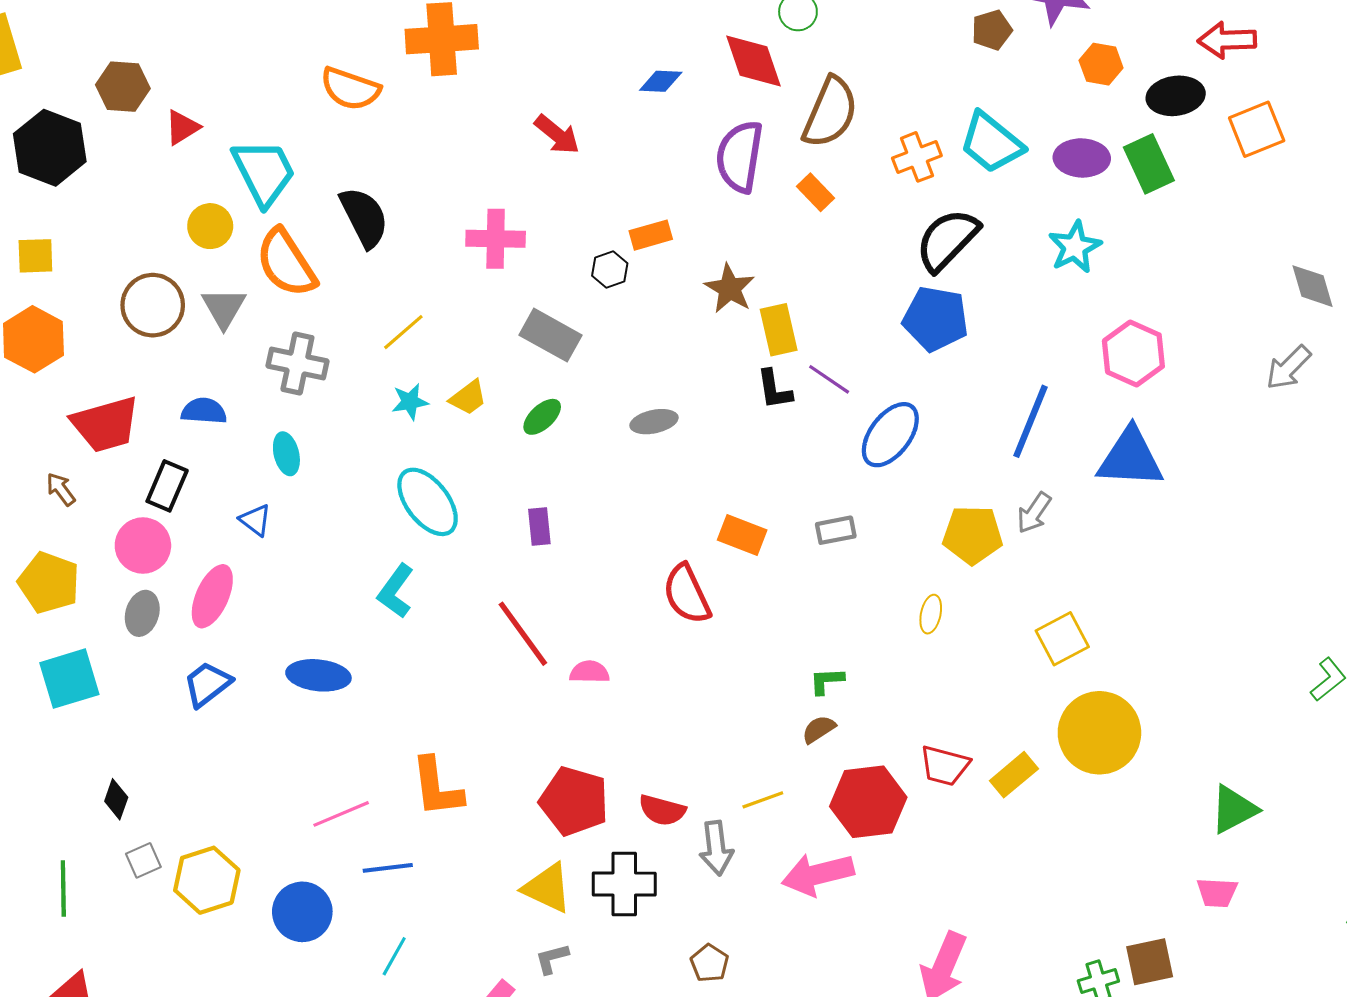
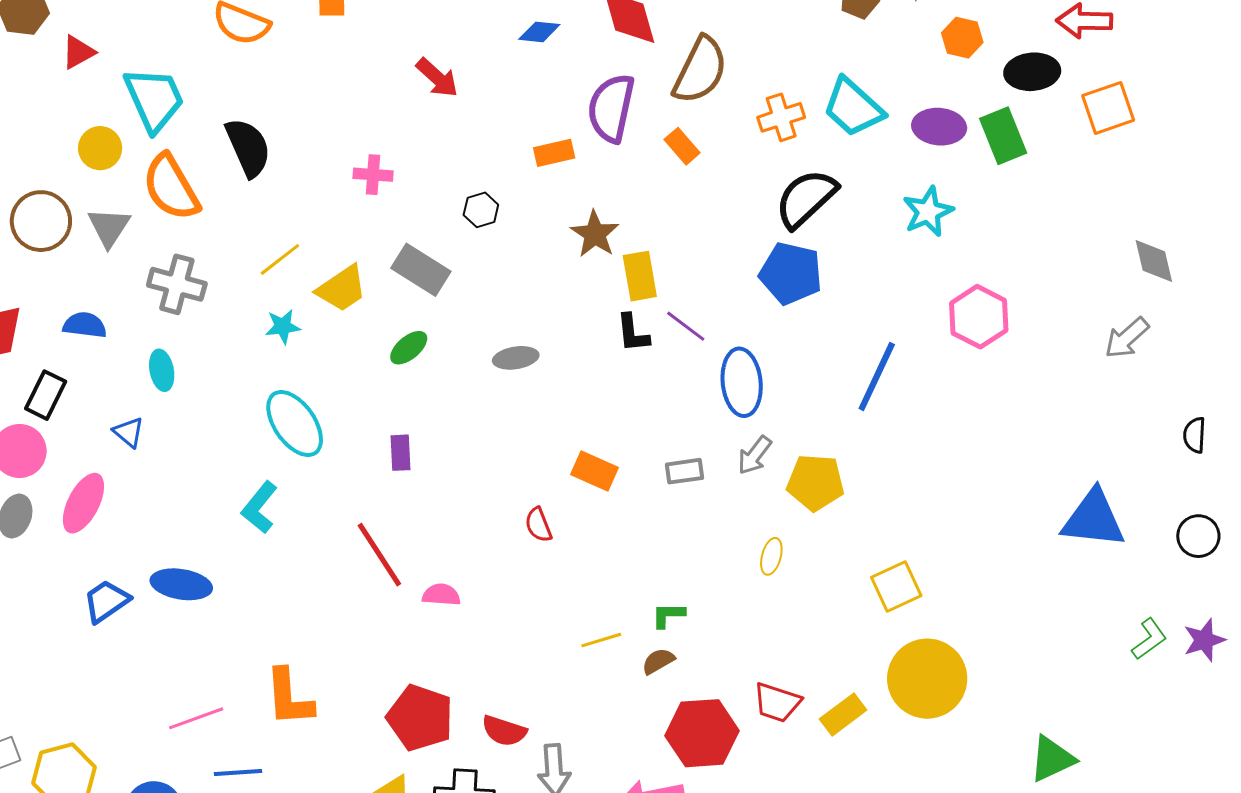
orange rectangle: (651, 235) -> (554, 153), moved
pink cross: (496, 239) -> (373, 175), size x0.7
yellow trapezoid: (468, 398) -> (342, 289), moved, size x1.4
blue ellipse: (890, 435) -> (742, 382), turned -46
blue triangle: (1130, 458) -> (1093, 519), moved
gray arrow: (1034, 513) -> (755, 455), moved
red semicircle: (687, 594) -> (538, 525), size x0.6
blue trapezoid: (207, 684) -> (106, 601), moved
yellow line: (763, 800) -> (601, 640), moved

